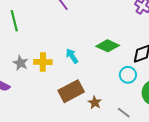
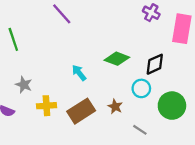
yellow cross: (43, 62) -> (46, 106), moved
brown star: (95, 103) -> (115, 107), moved

